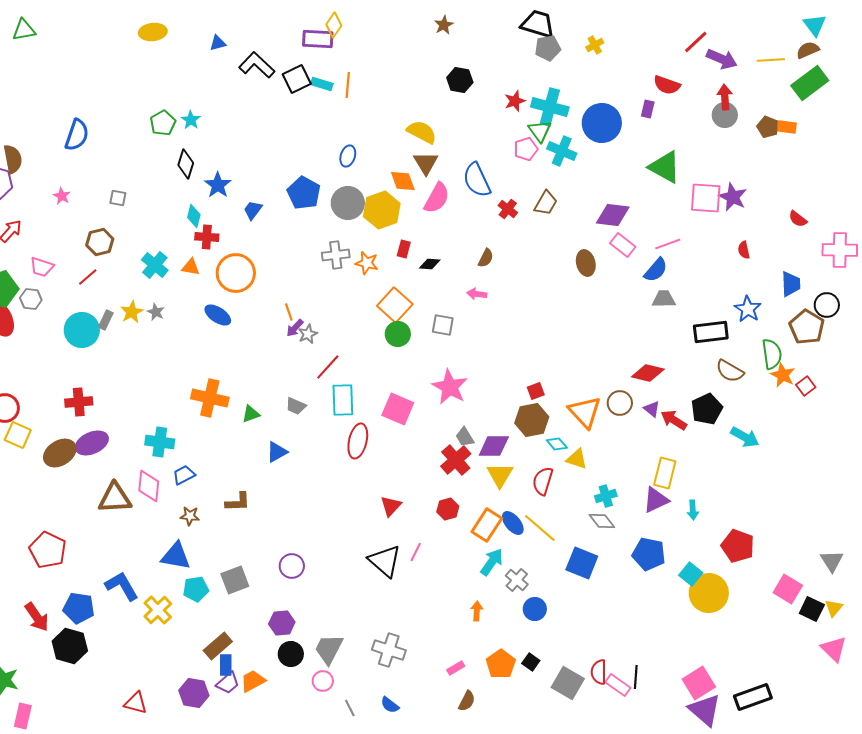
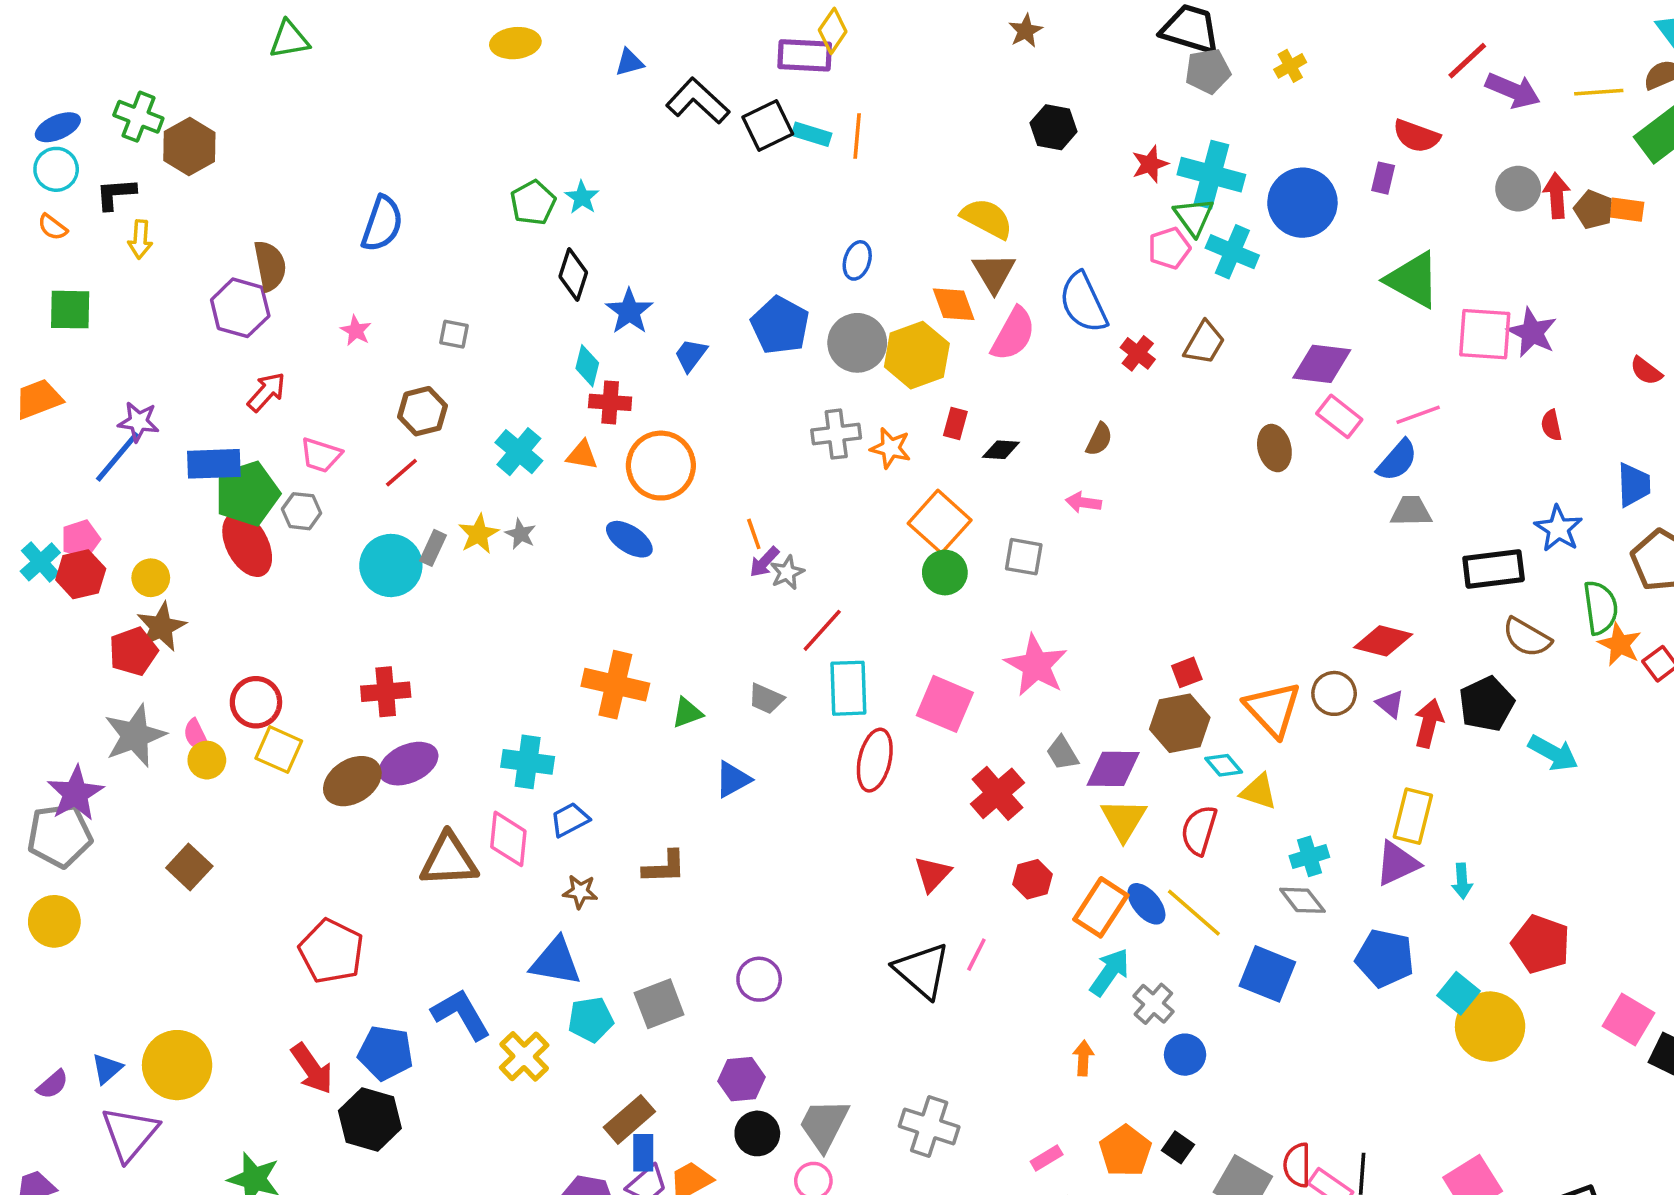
red arrow: (725, 97) -> (1557, 196), moved
red arrow: (674, 420) -> (1429, 723), turned 72
red cross: (456, 460) -> (997, 793), moved

